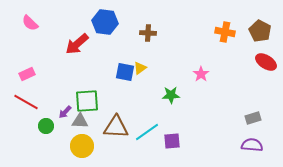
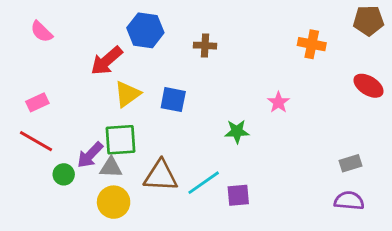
brown pentagon: (260, 31) -> (368, 21), moved, turned -30
yellow triangle: (140, 68) -> (127, 94), moved, size x1.5
purple arrow: (65, 112) -> (90, 155), size x1.5

